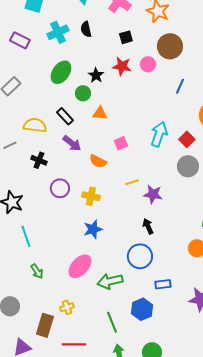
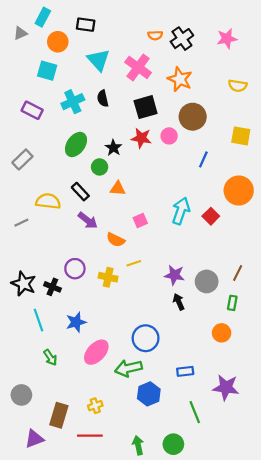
black square: (126, 37) -> (146, 107), size x1.6
black cross: (39, 160) -> (52, 287), moved
gray circle: (188, 166) -> (207, 281), moved
yellow line: (132, 182) -> (134, 263), moved
black arrow: (148, 226) -> (179, 302), moved
blue star: (93, 229) -> (76, 322), moved
blue circle: (140, 256) -> (146, 338), moved
yellow cross: (67, 307) -> (95, 406), moved
blue hexagon: (142, 309) -> (149, 394), moved
green line: (112, 322) -> (195, 412), moved

